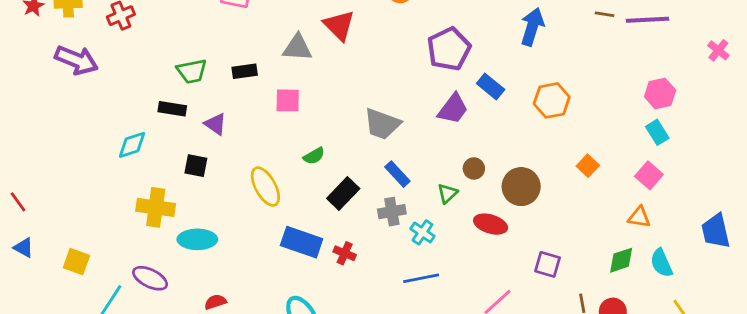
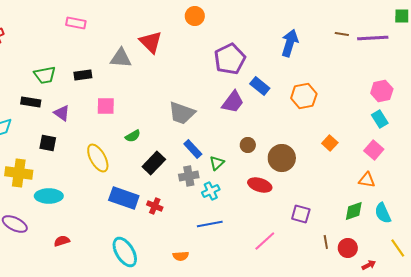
pink square: (288, 100) -> (106, 106), moved
green triangle: (447, 193) -> (217, 163), moved
cyan cross: (422, 232) -> (211, 191), turned 30

